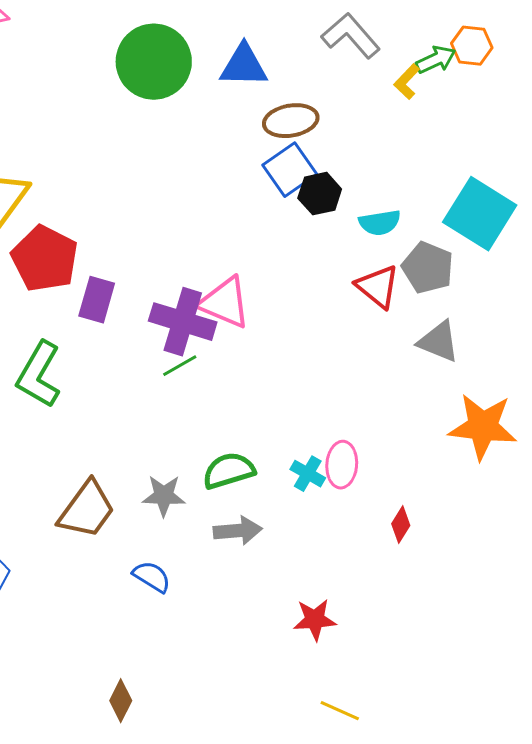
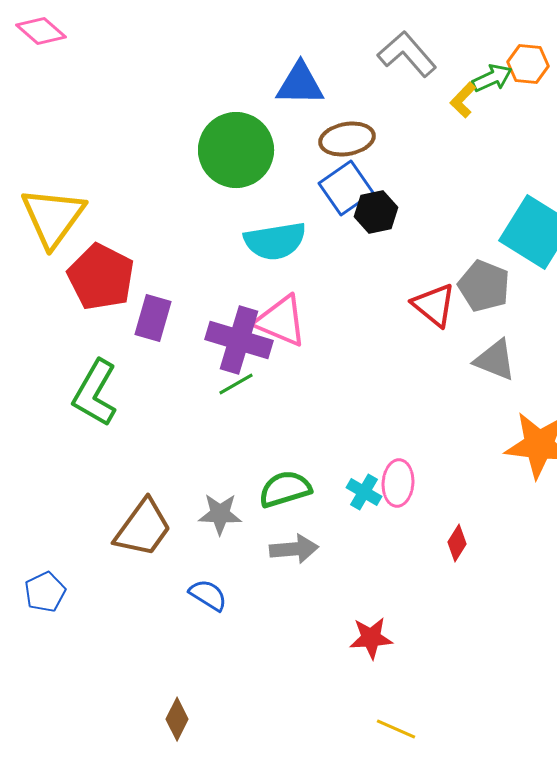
green circle: (154, 62) -> (236, 150), moved
cyan semicircle: (380, 223) -> (275, 241), moved, size x1.5

